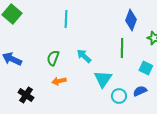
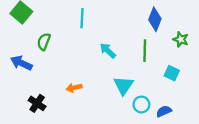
cyan arrow: (84, 56) -> (108, 51), moved
green semicircle: (53, 58) -> (44, 42), moved
blue semicircle: (140, 91) -> (164, 111), moved

